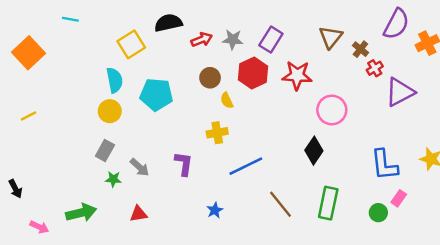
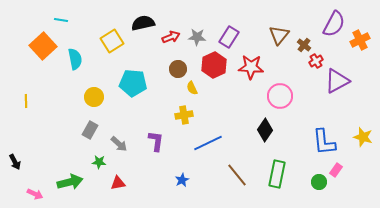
orange square: (29, 53) -> (43, 46), moved
cyan semicircle: (115, 80) -> (75, 59), moved
yellow line: (29, 116) -> (26, 101), turned -64
green star: (113, 179) -> (99, 162), moved

